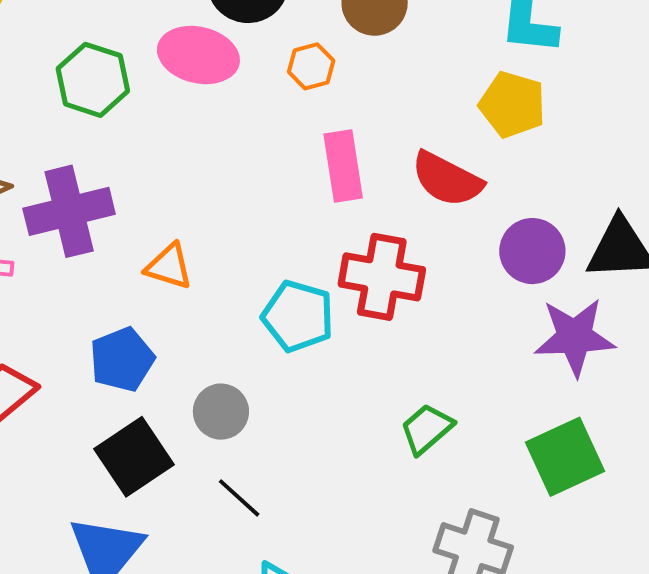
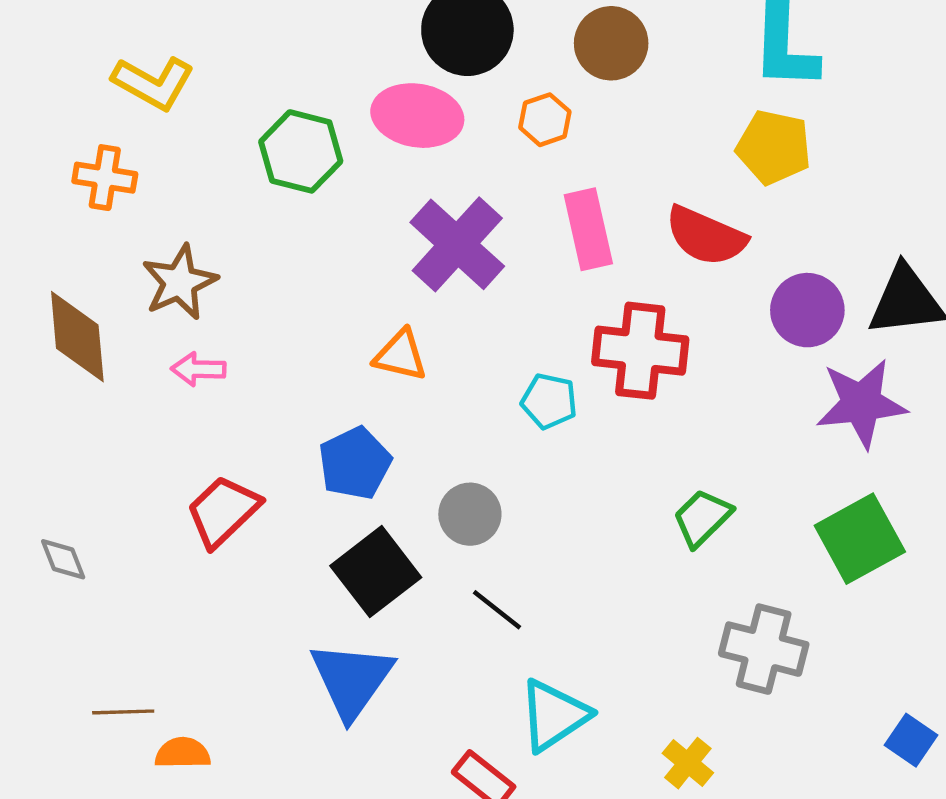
purple cross: (69, 211) -> (457, 244), moved, turned -30
cyan pentagon: (298, 316) -> (549, 401), size x0.7

